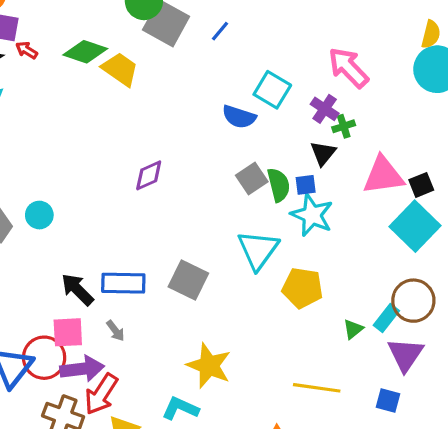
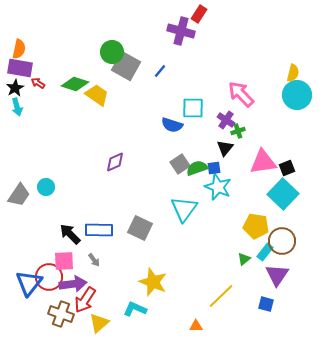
cyan square: (272, 90) -> (193, 108), turned -30
green semicircle: (279, 185) -> (197, 168), turned -95
yellow pentagon: (302, 288) -> (256, 226), moved
yellow line: (317, 388) -> (221, 296), turned -52

